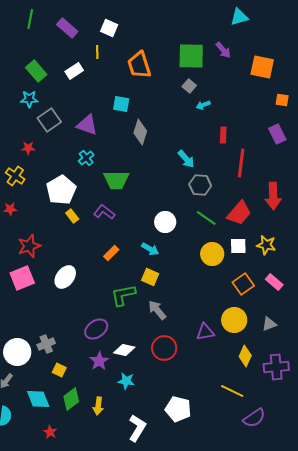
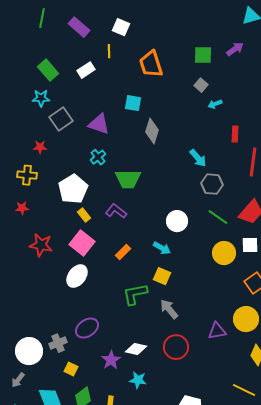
purple arrow: (223, 50) -> (235, 49), turned -84
green square: (191, 56) -> (203, 55), size x0.7
yellow cross: (15, 176) -> (27, 175), turned -30
red star: (29, 246) -> (41, 245), turned 30
pink square: (22, 278) -> (82, 243), moved, turned -30
purple ellipse: (96, 329) -> (87, 328), moved

